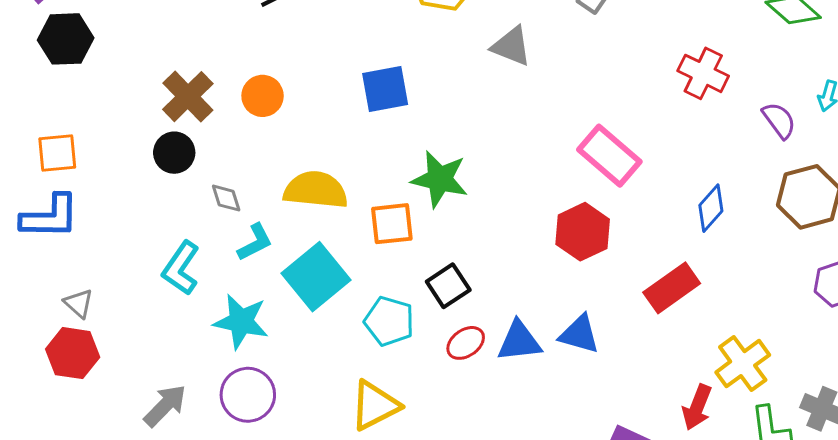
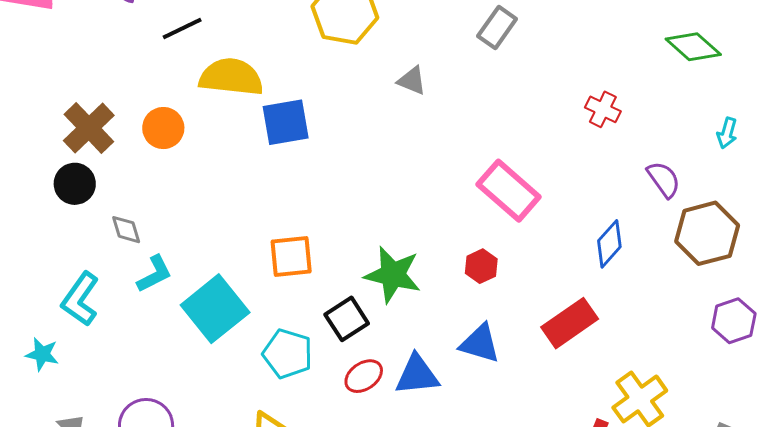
gray triangle: (511, 46) -> (412, 81), size x0.7
red cross: (703, 73) -> (603, 109), size x0.7
purple semicircle: (779, 120) -> (664, 179), moved
green star: (440, 179) -> (393, 275), moved
yellow semicircle: (316, 190) -> (231, 77), moved
red hexagon: (583, 232) -> (481, 266), size x0.6
cyan star: (241, 322) -> (42, 354), moved, size x0.6
blue triangle: (579, 334) -> (480, 343), moved

